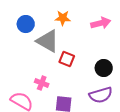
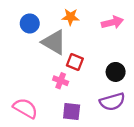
pink cross: (42, 83) -> (61, 81), moved

